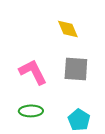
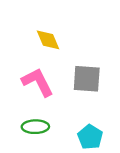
yellow diamond: (68, 29) -> (48, 40), moved

